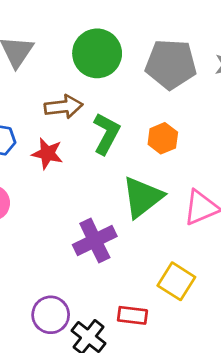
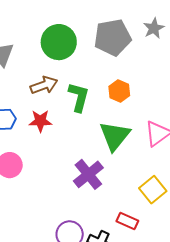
yellow square: (176, 281) -> (153, 190), turned 32
red rectangle: (132, 315) -> (127, 221), turned 30

